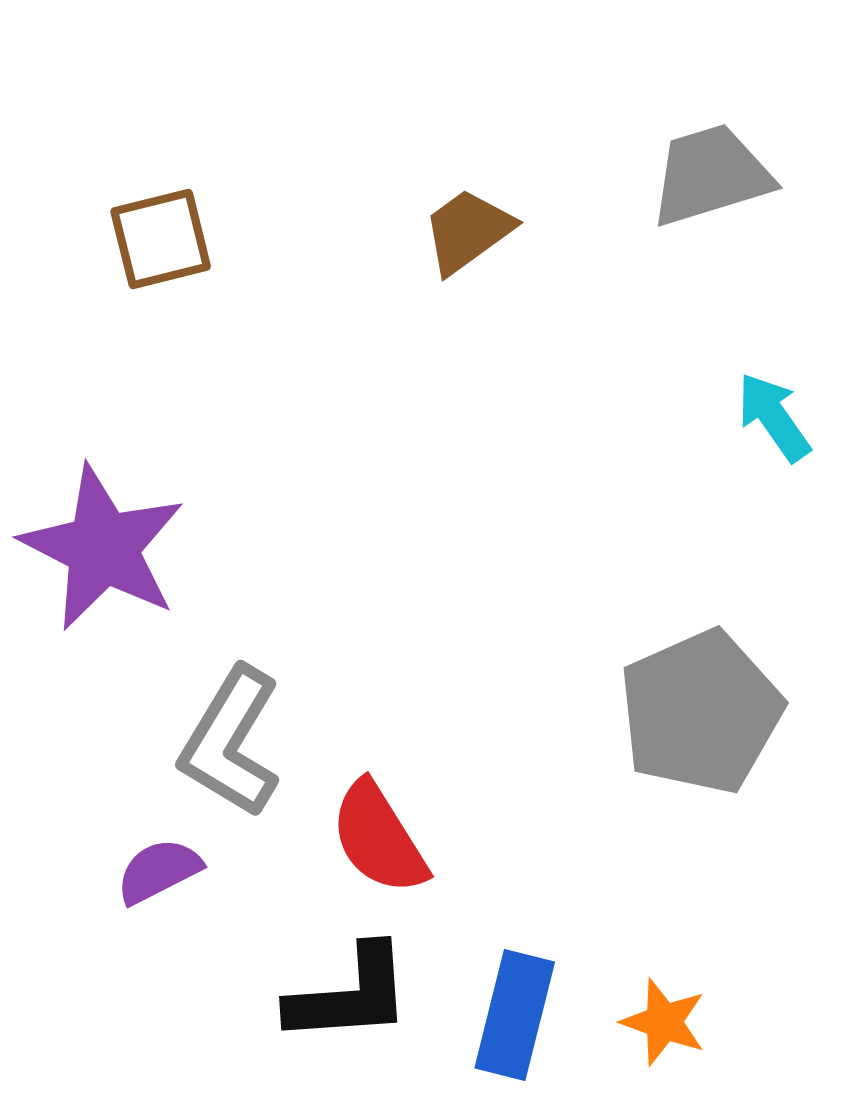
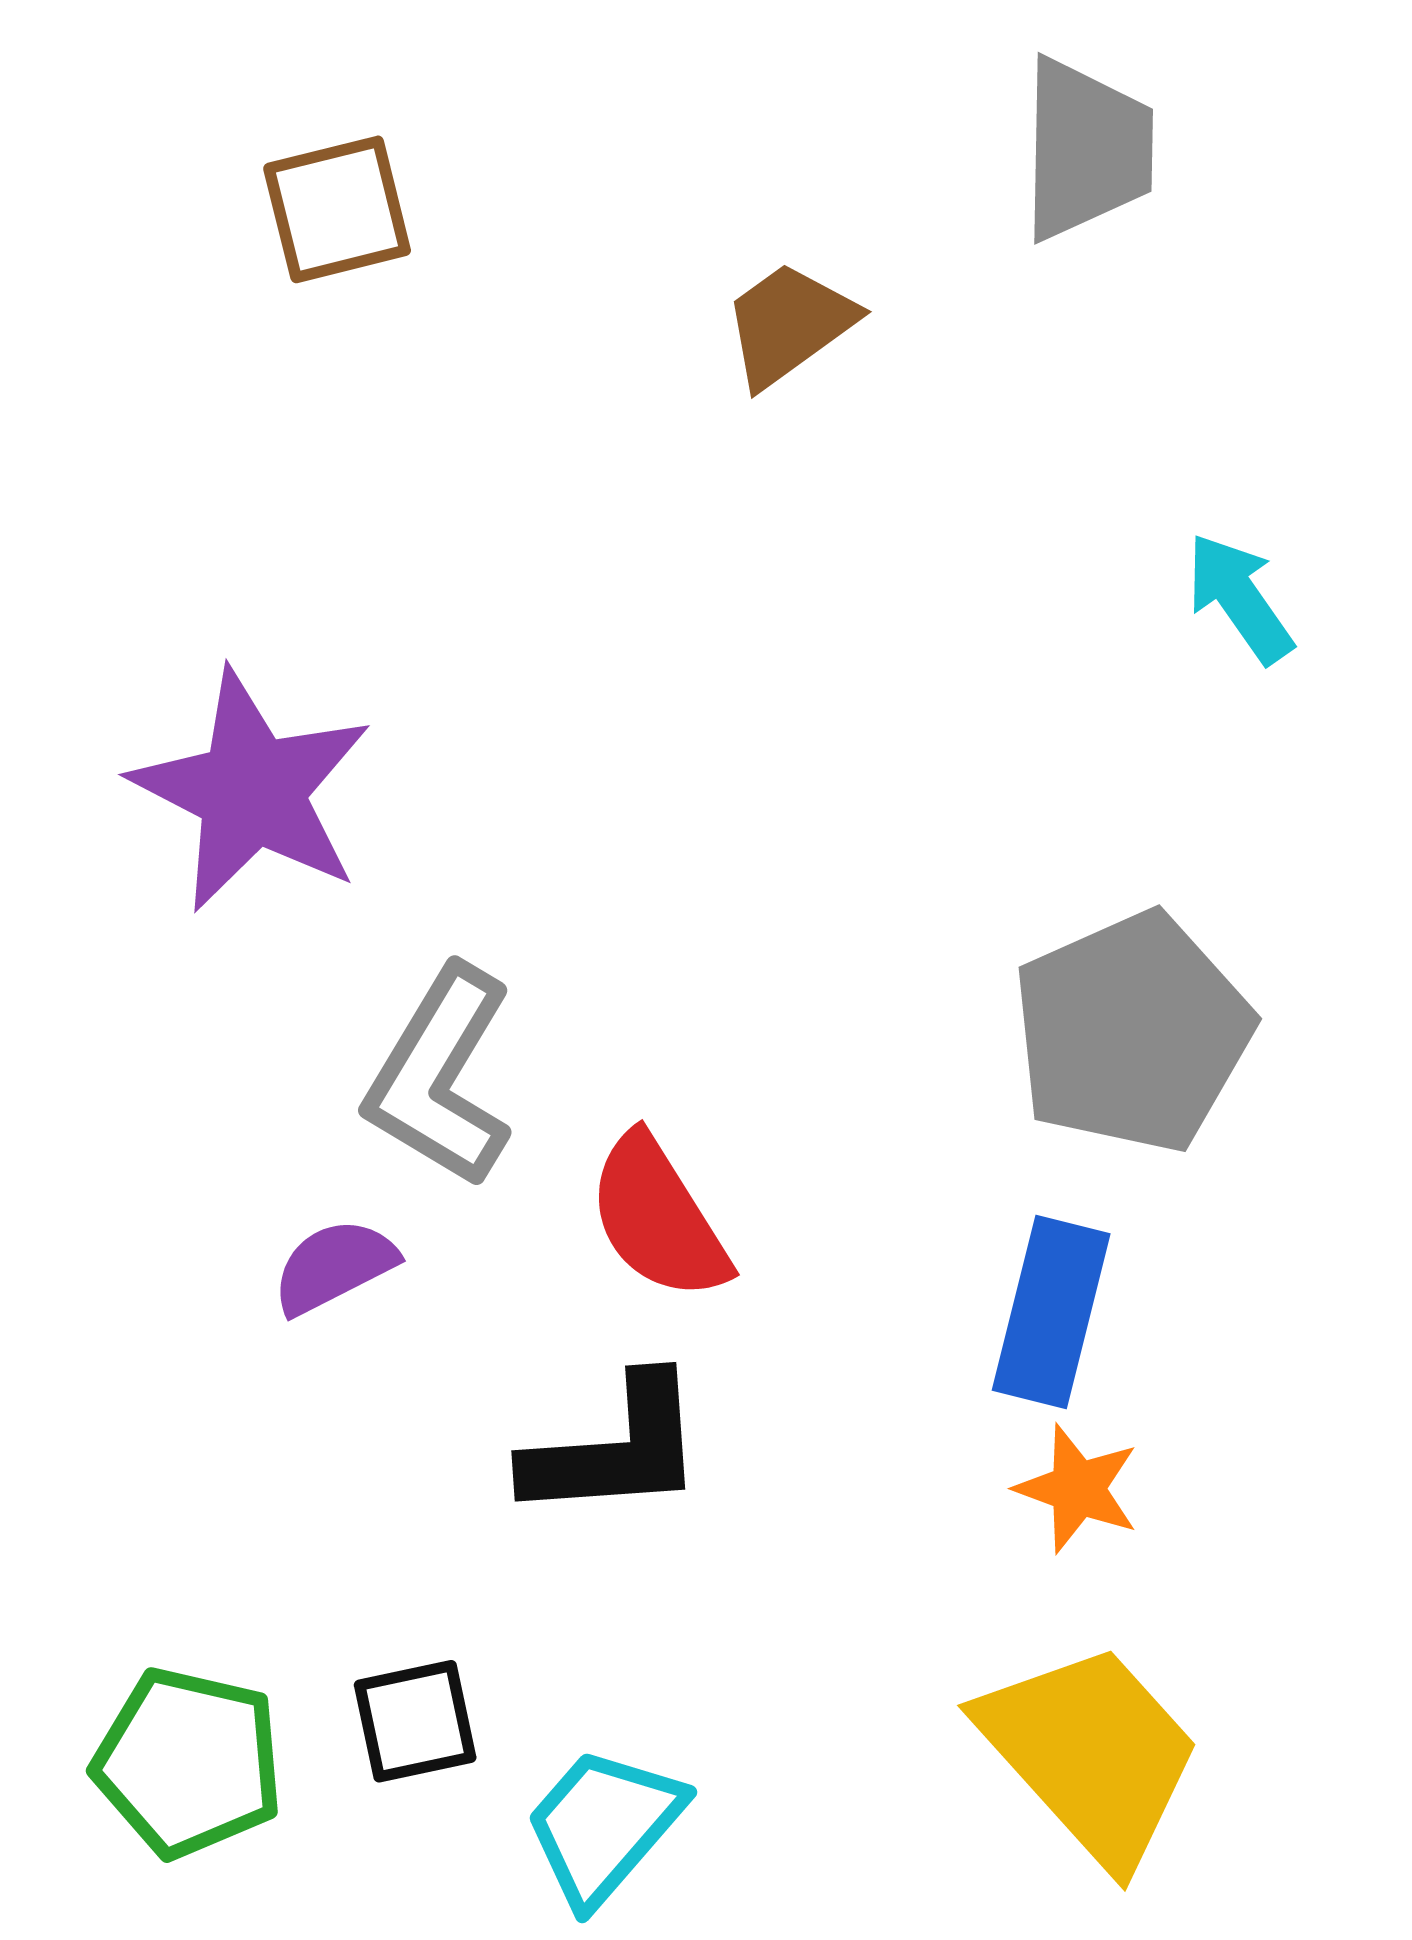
gray trapezoid: (711, 175) -> (1086, 149), moved, turned 108
brown square: (161, 239) -> (337, 209), moved
blue rectangle: (515, 1015) -> (1051, 1312), moved

